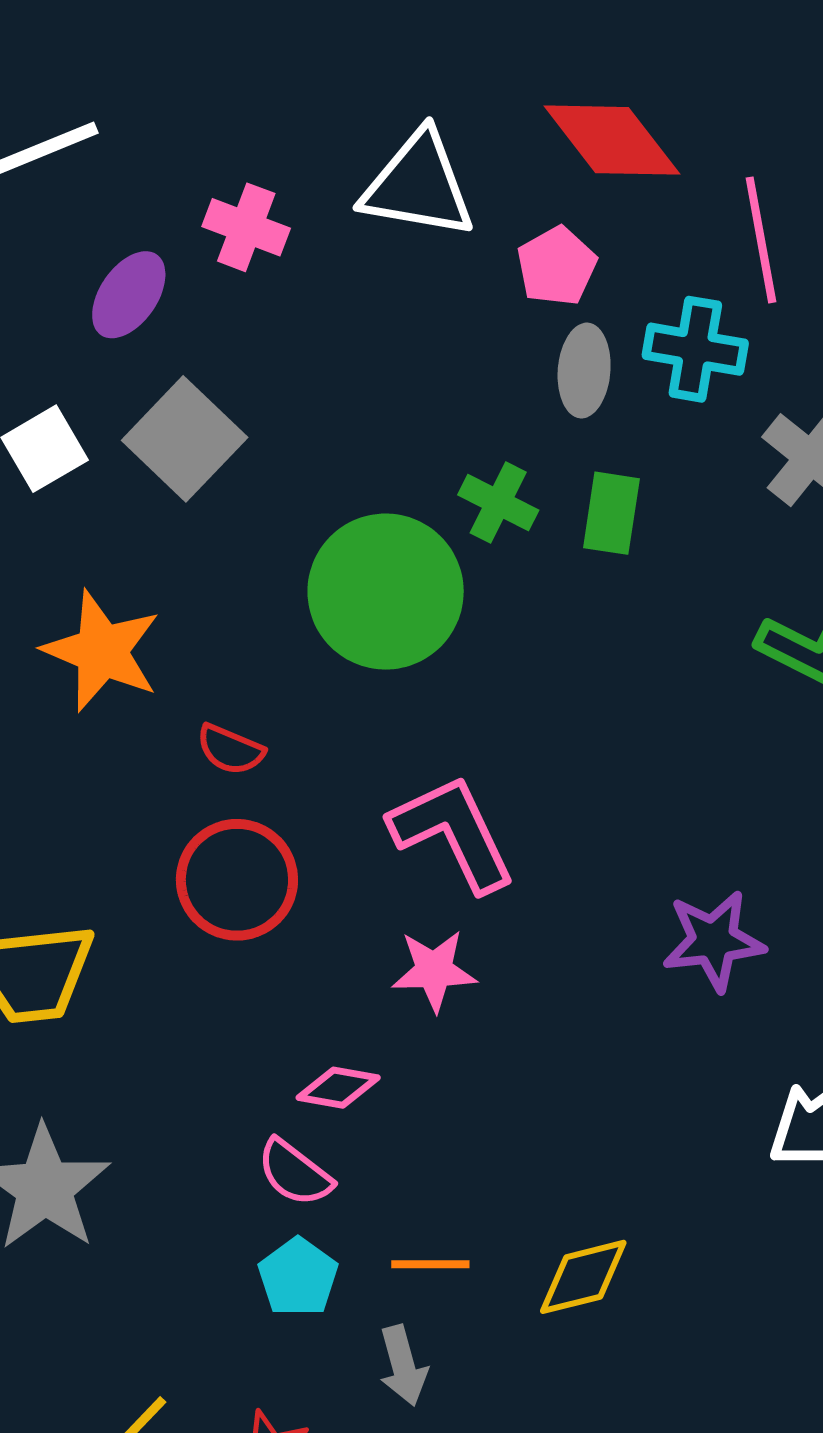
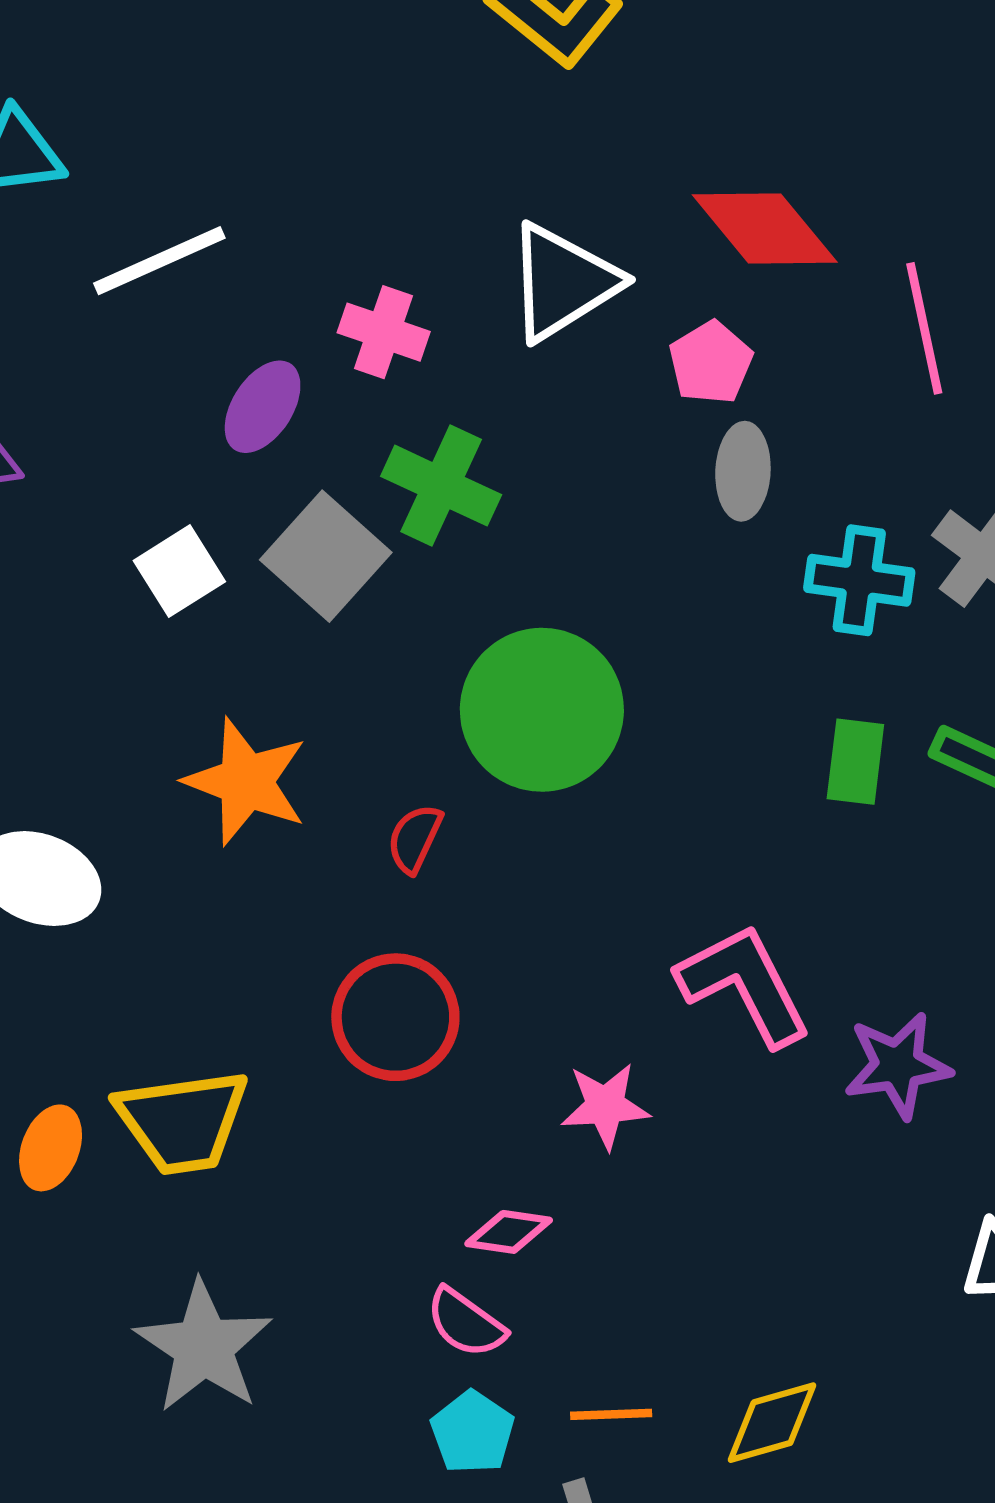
white triangle: (418, 185) -> (563, 282), turned -40
cyan cross: (695, 349) -> (859, 580), moved
green cross: (498, 503) -> (441, 486), moved, size x1.4
green rectangle: (611, 513) -> (855, 762), moved
red semicircle: (230, 750) -> (415, 839), moved, turned 94
pink L-shape: (453, 833) -> (744, 985), moved

